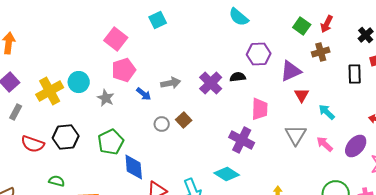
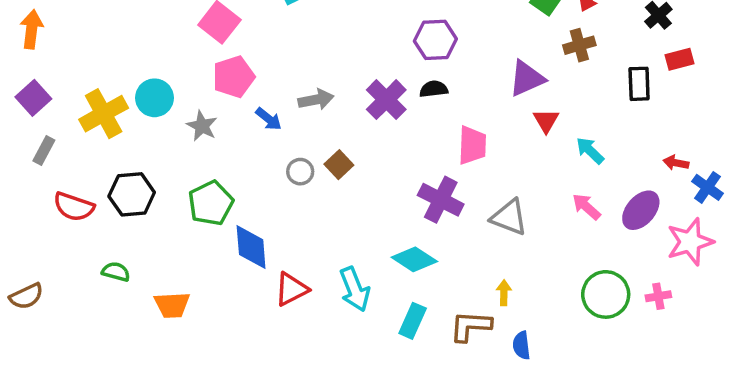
purple hexagon: (259, 54) -> (435, 40), moved
gray triangle: (296, 135) -> (509, 217), moved, turned -40

